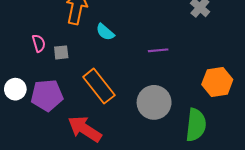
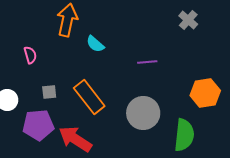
gray square: (61, 52) -> (49, 92), moved
purple pentagon: (47, 95) -> (38, 125), moved

